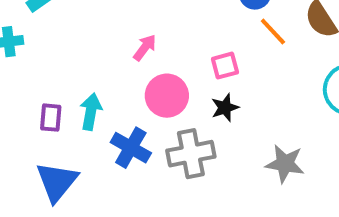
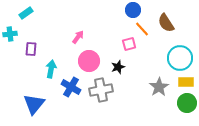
pink square: (225, 66) -> (129, 44), moved
purple rectangle: (51, 118) -> (31, 49), moved
gray star: (285, 164) -> (159, 87), moved, turned 30

